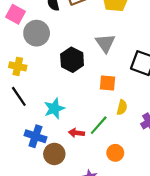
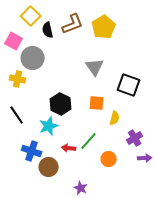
black hexagon: (72, 60) -> (61, 104), moved
yellow cross: (18, 66) -> (18, 79), moved
yellow semicircle: (122, 107) -> (115, 118), moved
orange circle: (115, 153) -> (109, 159), moved

